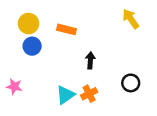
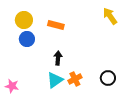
black arrow: (90, 60) -> (58, 58), moved
black circle: (131, 83) -> (108, 78), moved
pink star: (14, 87) -> (12, 86), moved

